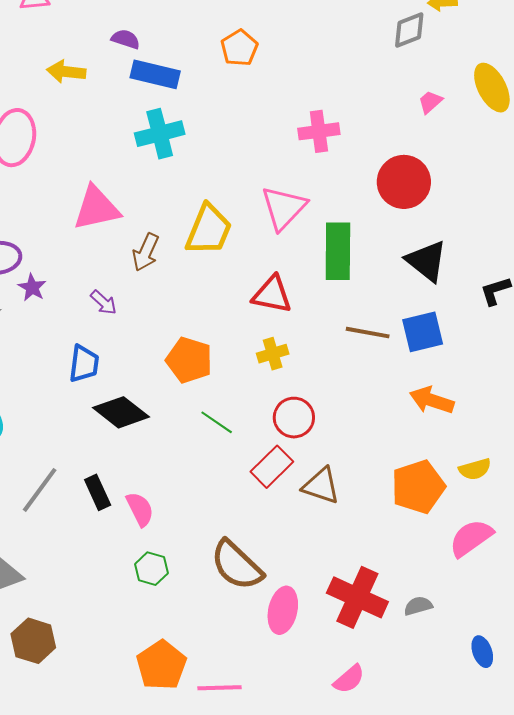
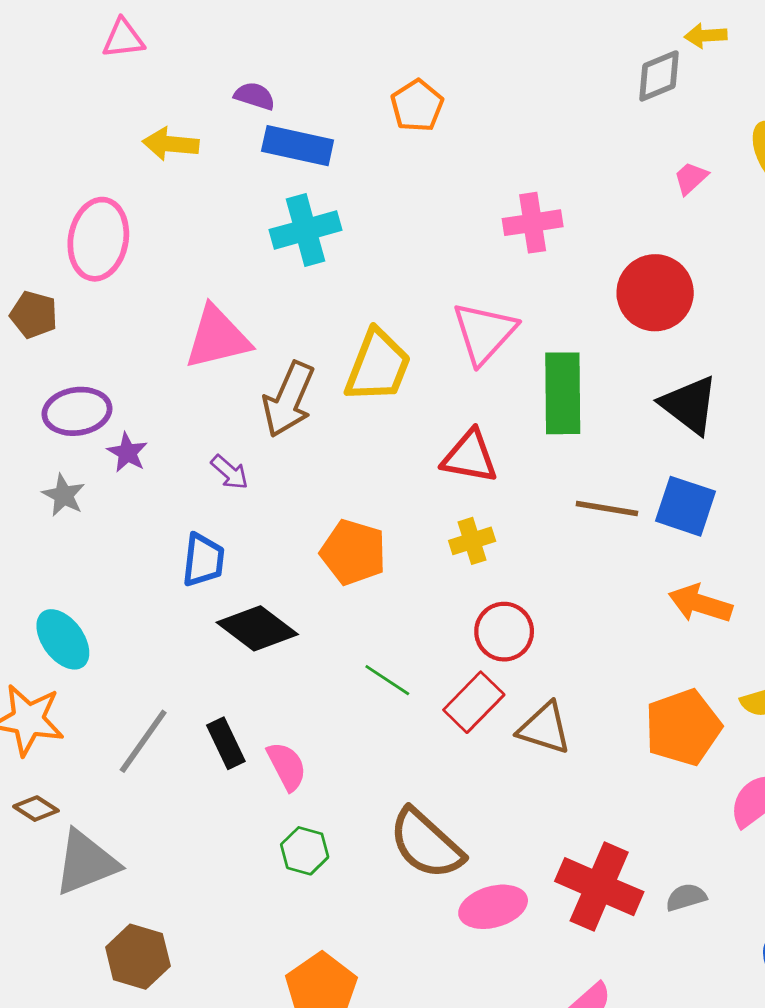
brown arrow: (146, 252) -> (289, 399), size x1.4
blue square: (423, 332) -> (686, 506), turned 33
green line: (217, 422) -> (387, 680), moved
pink ellipse: (283, 610) -> (493, 907), turned 63

